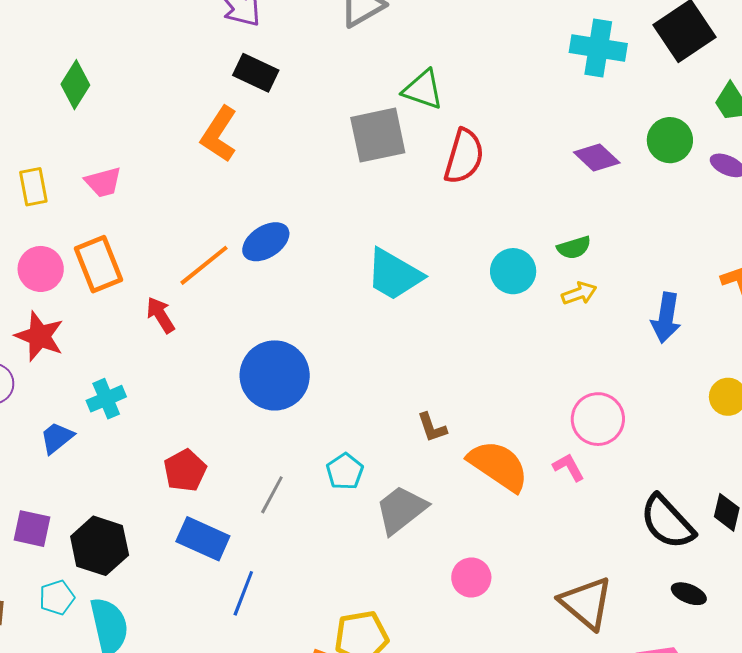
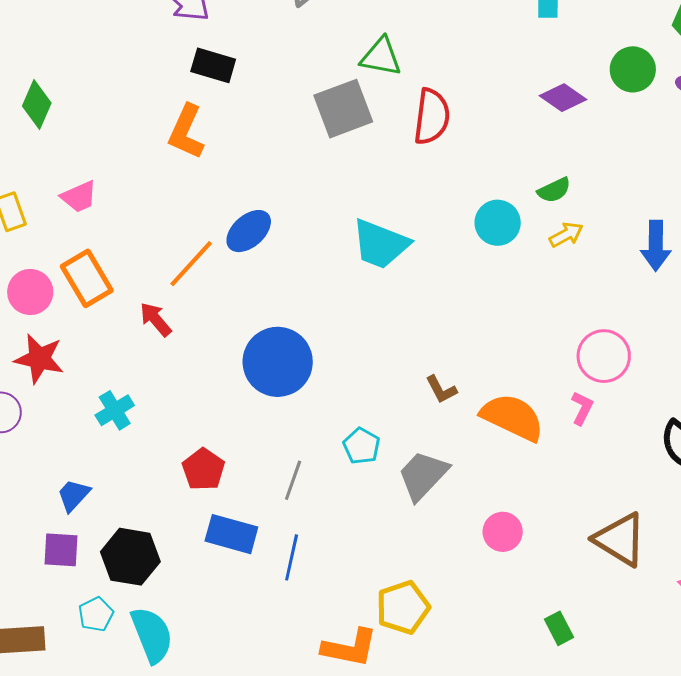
blue trapezoid: (57, 438) -> (74, 495), moved
pink L-shape: (569, 467) -> (582, 408), turned 64
blue line: (243, 593) -> (292, 557), moved

